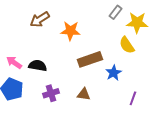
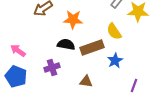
yellow semicircle: (127, 45) -> (114, 32), moved
black semicircle: (38, 66) -> (66, 44), moved
purple cross: (51, 93) -> (52, 68), moved

